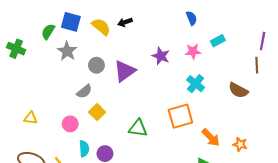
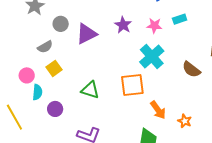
cyan cross: (196, 84) -> (152, 57), size x1.4
cyan semicircle: (84, 149) -> (37, 92), moved

